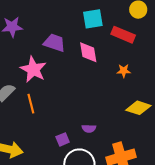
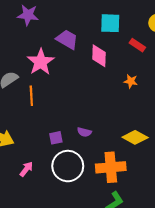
red rectangle: (123, 35) -> (137, 45), size x0.7
yellow diamond: (138, 108) -> (135, 137), moved

